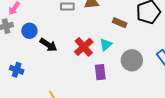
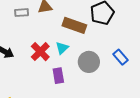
brown rectangle: (120, 23) -> (74, 25), size x1.6

